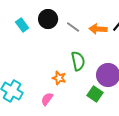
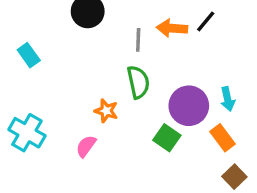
cyan rectangle: (22, 25) -> (29, 55), moved
gray line: (73, 27) -> (138, 40), moved, turned 56

